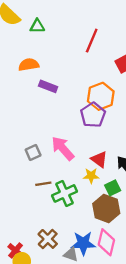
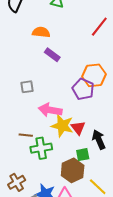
purple pentagon: (93, 115) -> (83, 89), turned -30
pink arrow: (63, 148) -> (50, 110), turned -55
gray square: (33, 153) -> (27, 87), moved
yellow star: (91, 176) -> (62, 126), moved, size x1.6

